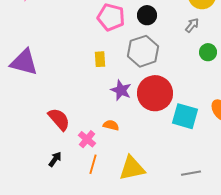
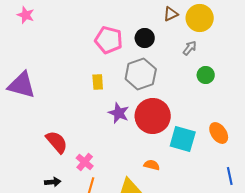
orange semicircle: (111, 125) -> (152, 165), moved
black arrow: (55, 159) -> (53, 182), turned 49

